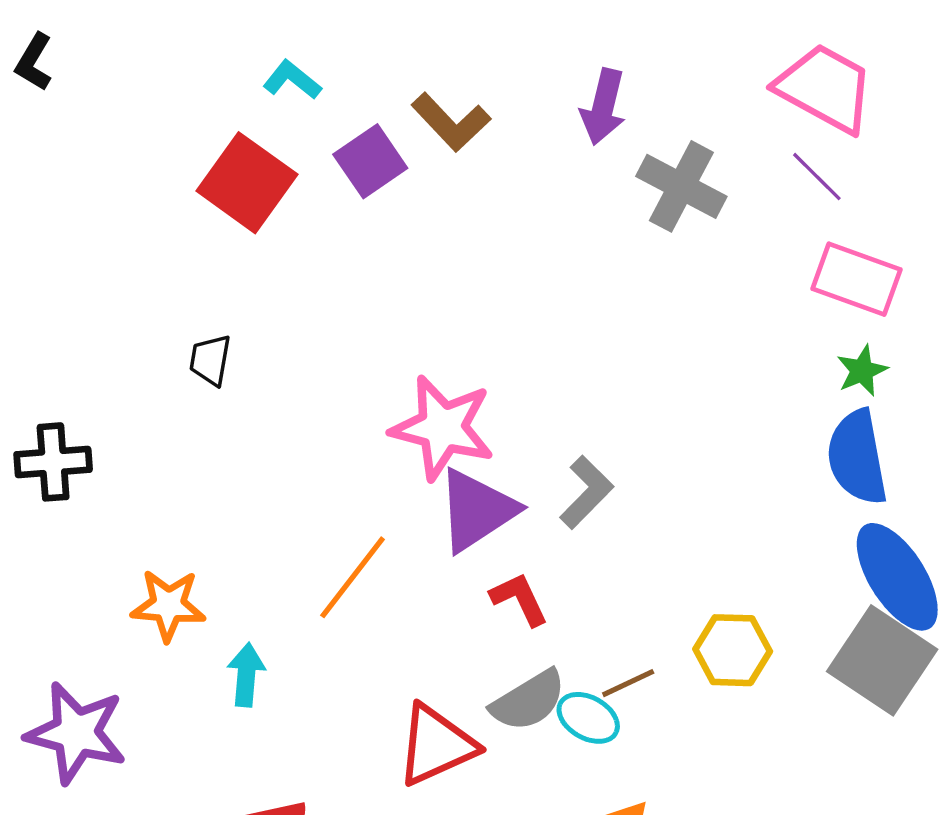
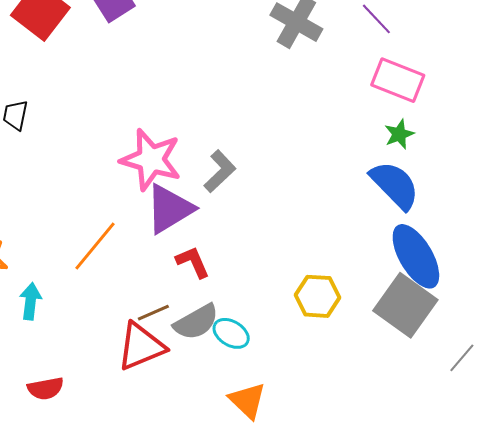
blue semicircle: (857, 457) -> (395, 185), turned 144
gray L-shape: (587, 492) -> (220, 171), moved
brown line: (628, 683) -> (153, 313), moved

